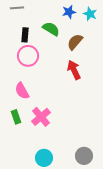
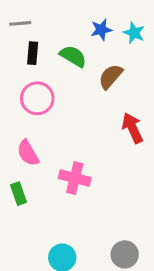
black rectangle: (25, 35) -> (33, 53), moved
red arrow: (74, 70) -> (132, 128), moved
pink cross: (41, 117) -> (75, 178), moved, turned -36

